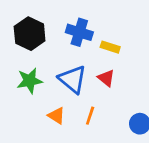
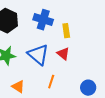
yellow rectangle: (110, 47) -> (66, 31), turned 64
orange triangle: (56, 116) -> (18, 87), moved

